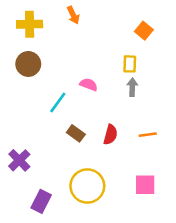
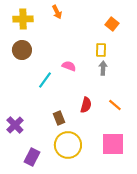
brown rectangle: (76, 133) -> (59, 118), moved, turned 32
orange line: (148, 135) -> (115, 105), turned 48
pink square: (145, 185) -> (113, 144), size x1.4

